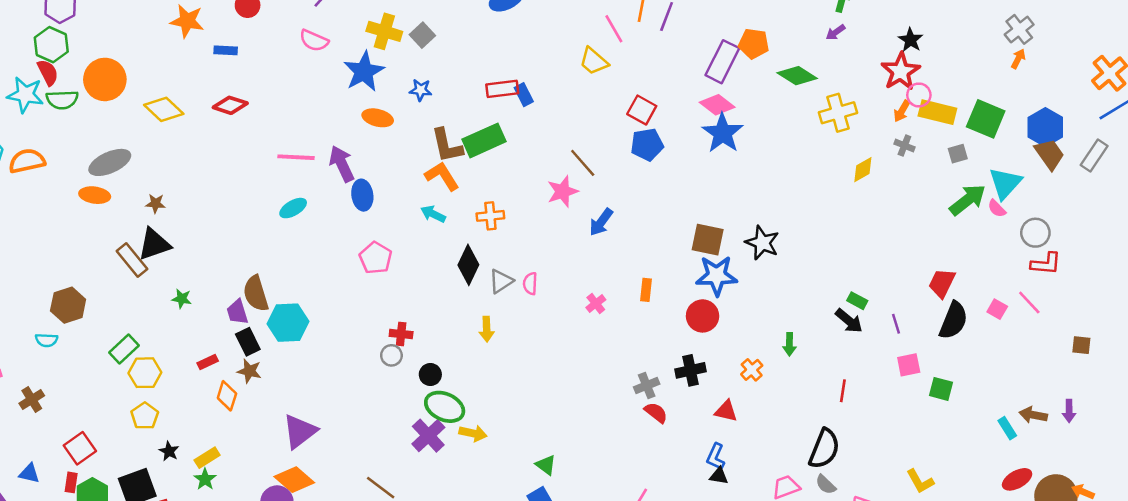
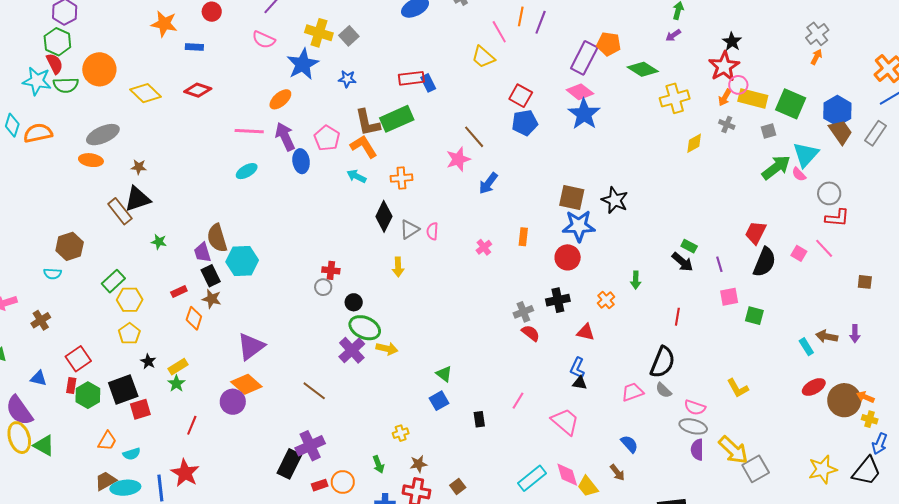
orange ellipse: (378, 118) -> (280, 99), moved, turned -55
pink pentagon: (376, 258) -> (327, 138), moved

